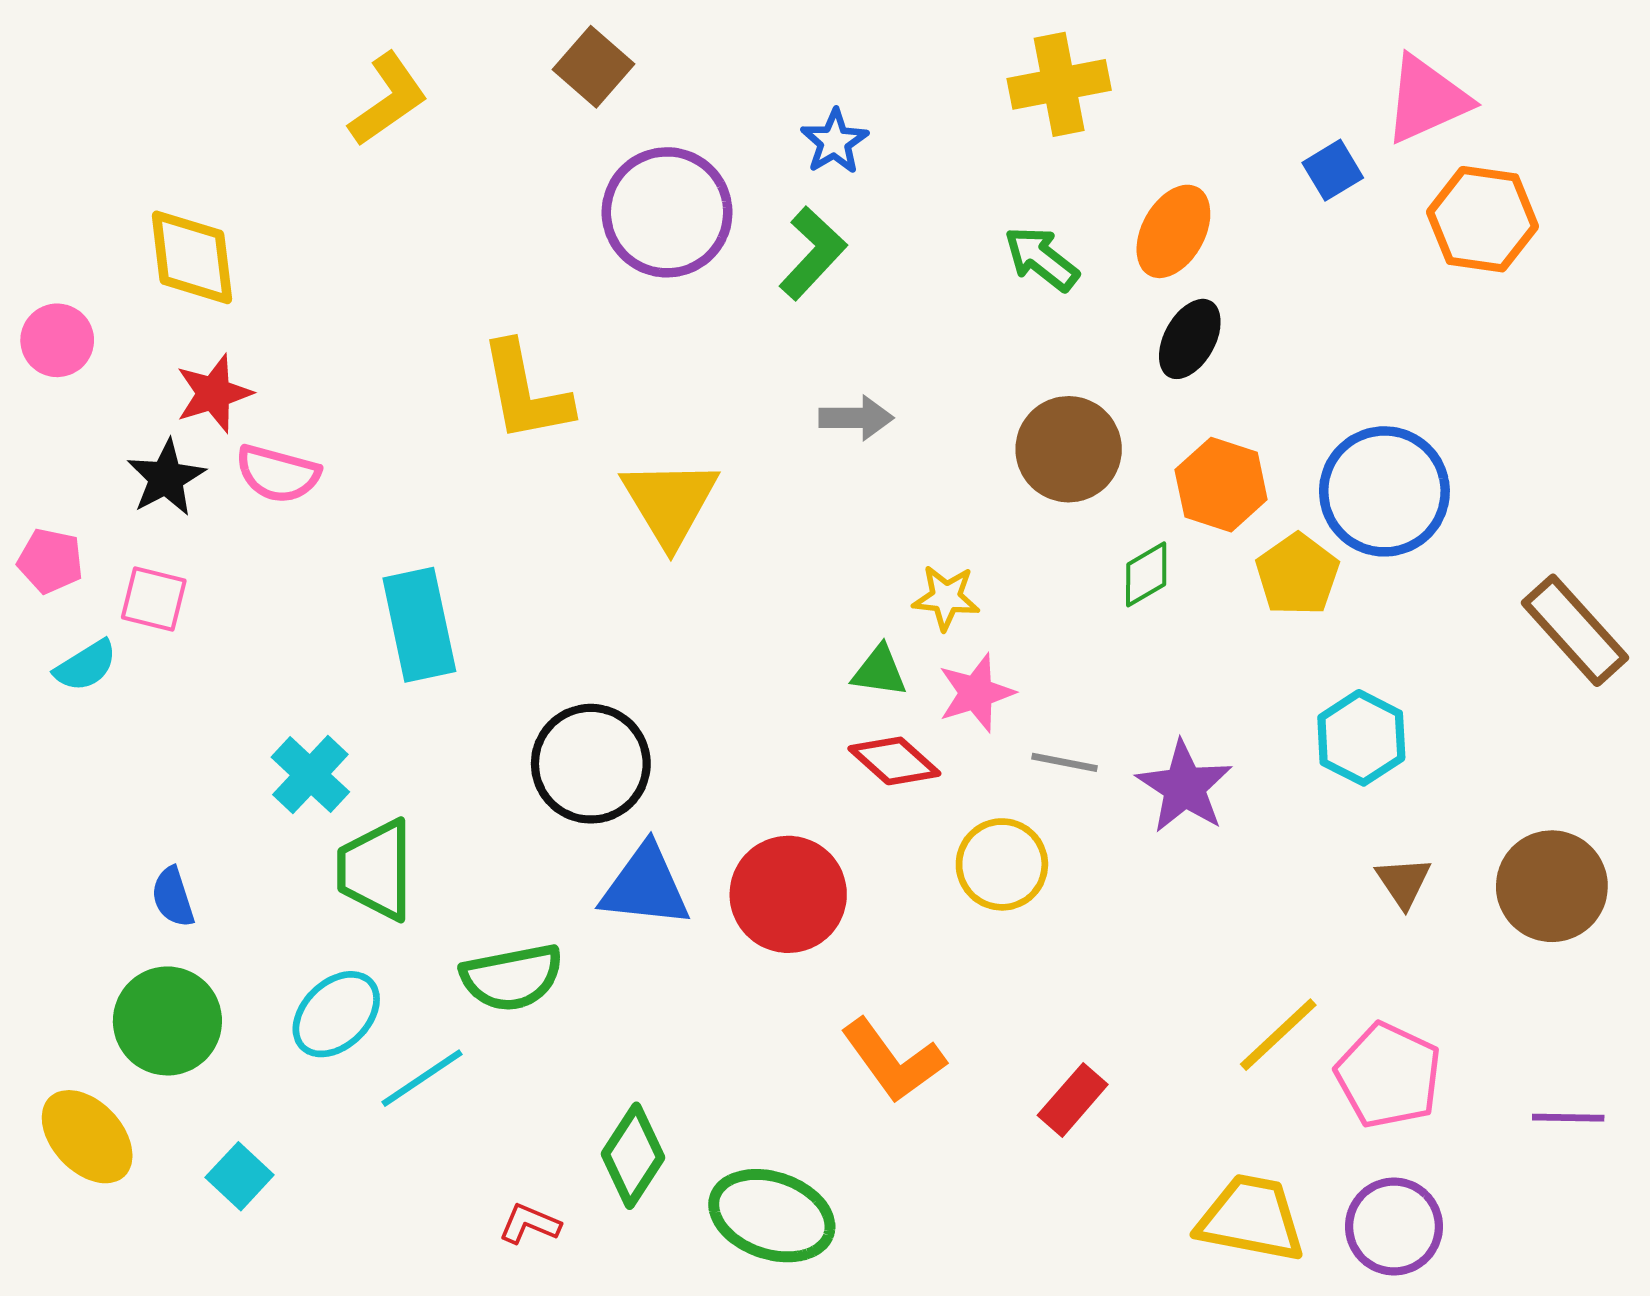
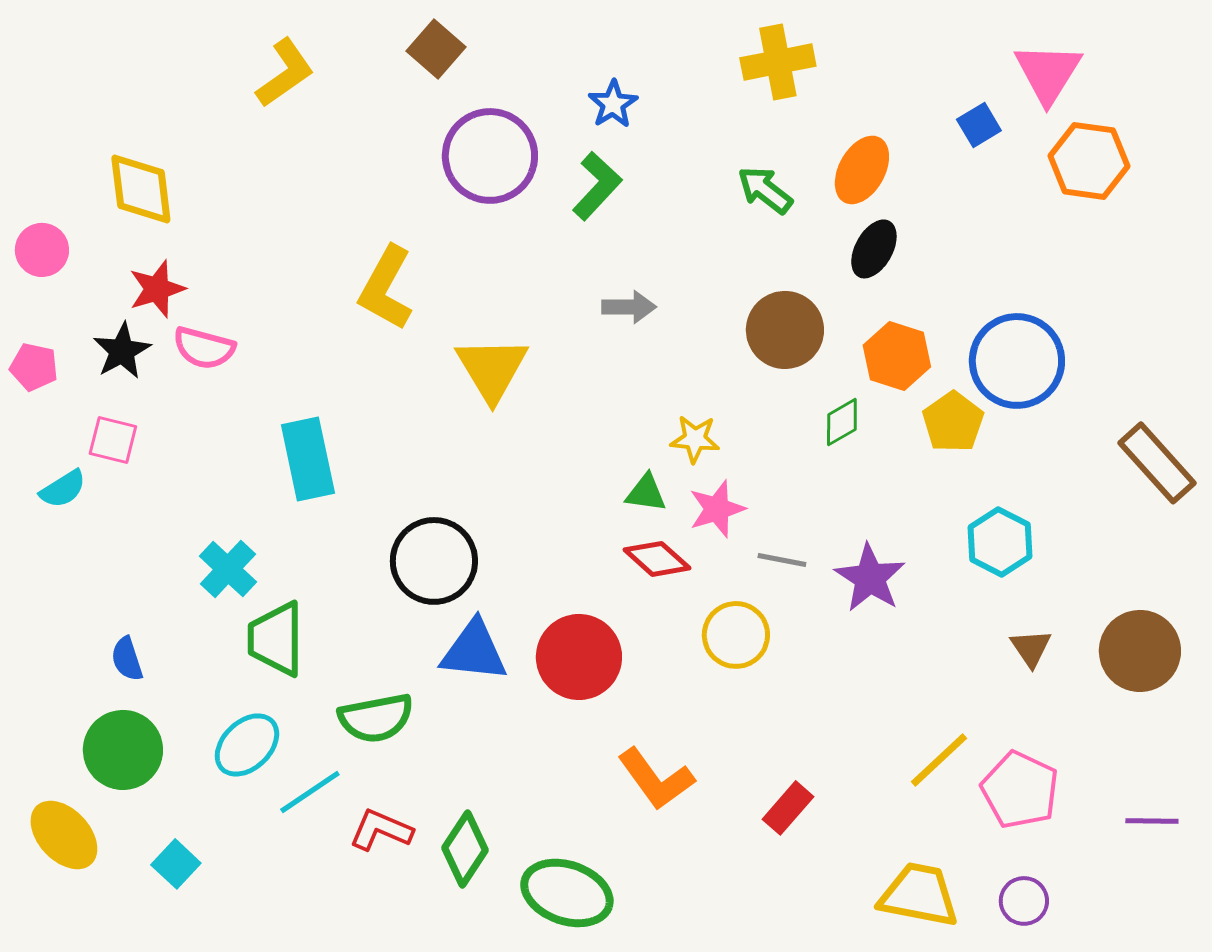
pink triangle: (1427, 99) -> (1048, 73), turned -34
yellow L-shape: (525, 392) -> (386, 288), turned 40
pink pentagon: (50, 561) -> (34, 367), moved
red L-shape: (530, 1224) -> (381, 830), moved, size x1.4
purple circle: (1394, 1227) -> (1024, 901), size x0.7

